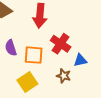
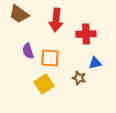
red cross: (61, 44) -> (86, 34), moved, turned -36

